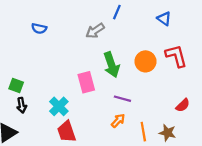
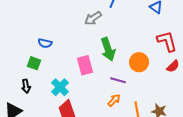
blue semicircle: (39, 29) -> (45, 43), moved
orange circle: (145, 61) -> (139, 62), moved
green square: (16, 86) -> (34, 63), moved
red semicircle: (183, 105) -> (173, 66), moved

